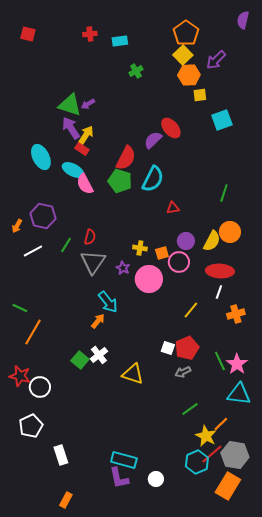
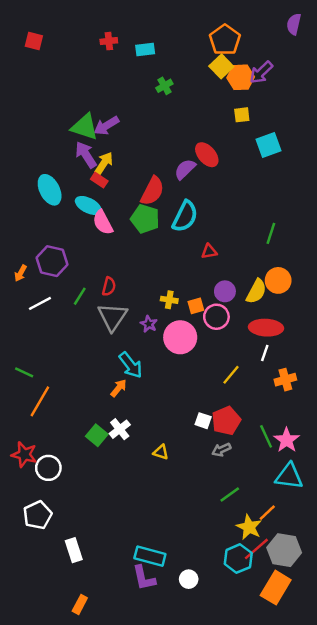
orange hexagon: (189, 75) -> (241, 77), moved
purple arrow: (88, 104) -> (106, 126), size x1.5
yellow triangle: (133, 374) -> (161, 452), size x0.6

